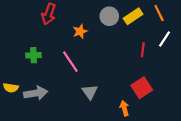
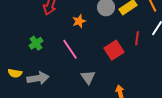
green cross: (34, 55) -> (36, 43), turned -32
red square: (142, 88) -> (114, 50), moved

